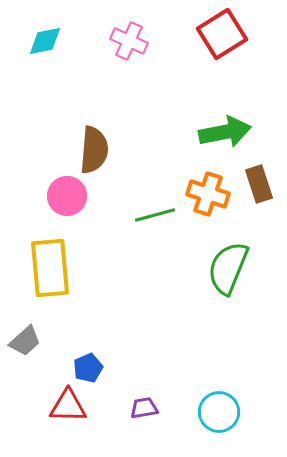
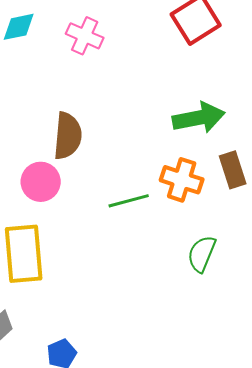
pink cross: (129, 41) -> (85, 36), moved
green semicircle: (228, 268) -> (202, 254), size x0.7

